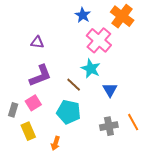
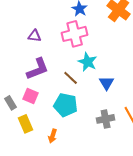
pink cross: (99, 40) -> (75, 34), moved, turned 35
pink square: (33, 103) -> (31, 96), turned -35
gray rectangle: (13, 110) -> (11, 103), turned -48

